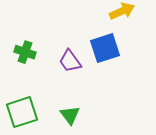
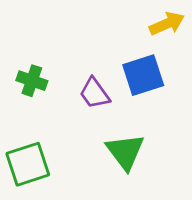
green triangle: (70, 115) -> (125, 152), moved, size x1.4

